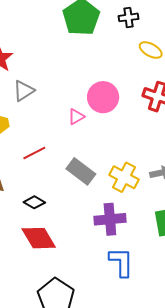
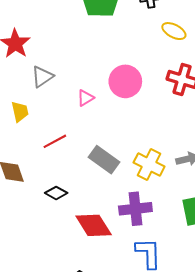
pink triangle: (76, 117) -> (85, 98), moved
red diamond: (39, 238) -> (94, 225), moved

